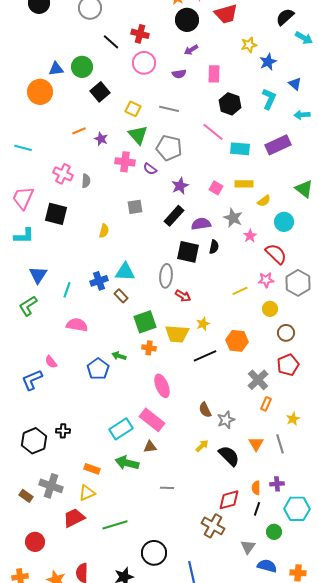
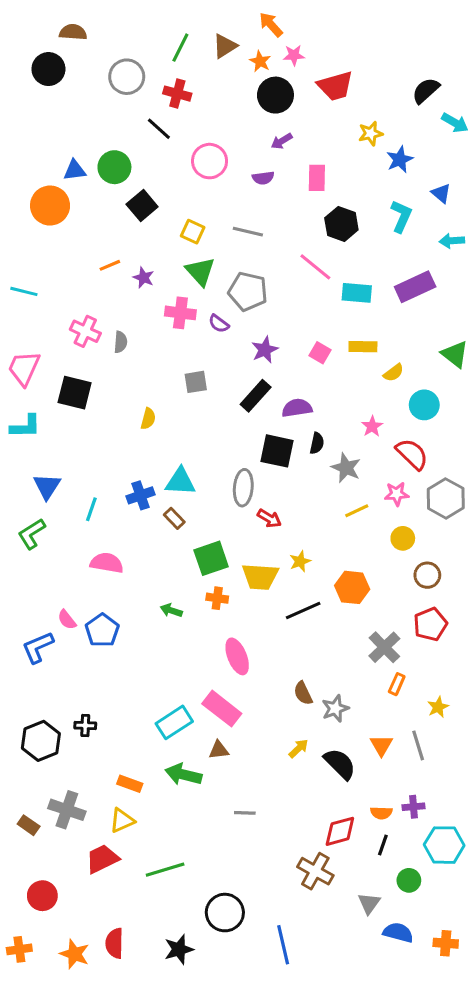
red cross: (140, 34) -> (177, 94), moved
gray star: (233, 218) -> (346, 468), moved
blue pentagon: (98, 369) -> (102, 630), moved
orange semicircle: (256, 488) -> (381, 813), turned -88

